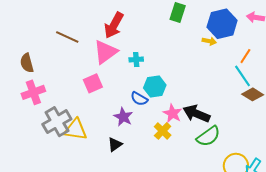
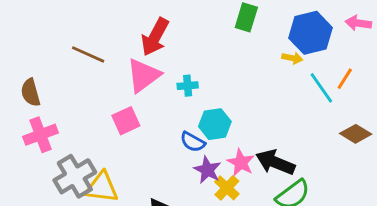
cyan line: (242, 76) -> (321, 88), moved
purple star: (123, 117) -> (207, 170), moved

